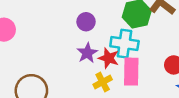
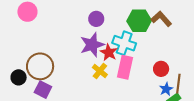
purple star: (87, 53) -> (92, 45), size x1.4
yellow cross: (103, 82) -> (100, 71), turned -35

